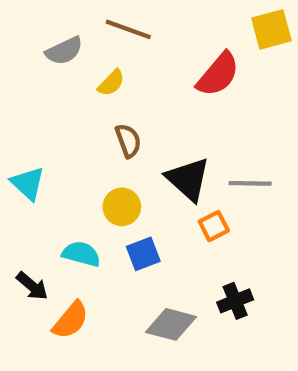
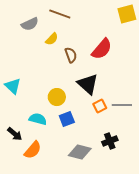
red semicircle: (218, 74) -> (102, 49), moved
brown semicircle: (128, 141) -> (71, 55), moved
gray line: (250, 183) -> (122, 105), moved

